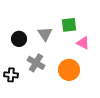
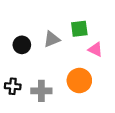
gray triangle: (45, 34) -> (52, 39), turned 42
gray cross: (36, 63) -> (41, 91), moved, turned -30

